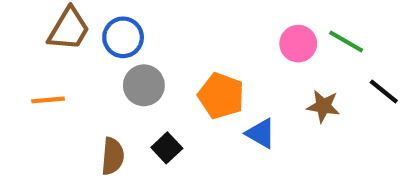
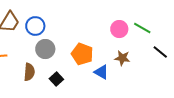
brown star: (323, 106) -> (122, 58), moved
brown semicircle: (113, 156) -> (29, 72), moved

